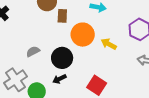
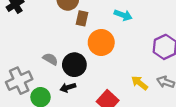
yellow arrow: (109, 44) -> (140, 83), moved
gray semicircle: (33, 51) -> (50, 59), moved, turned 48

